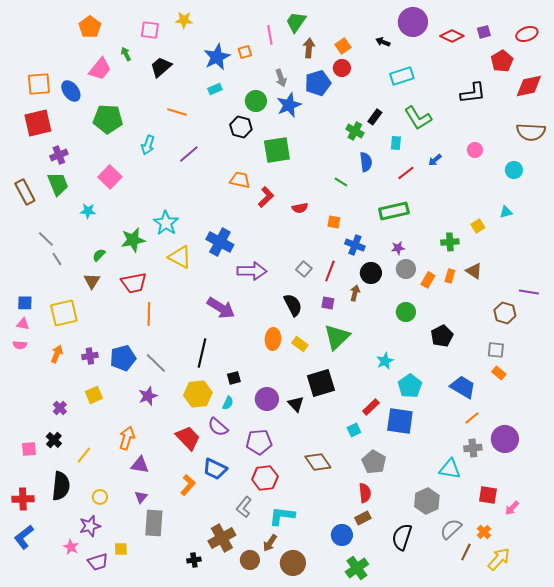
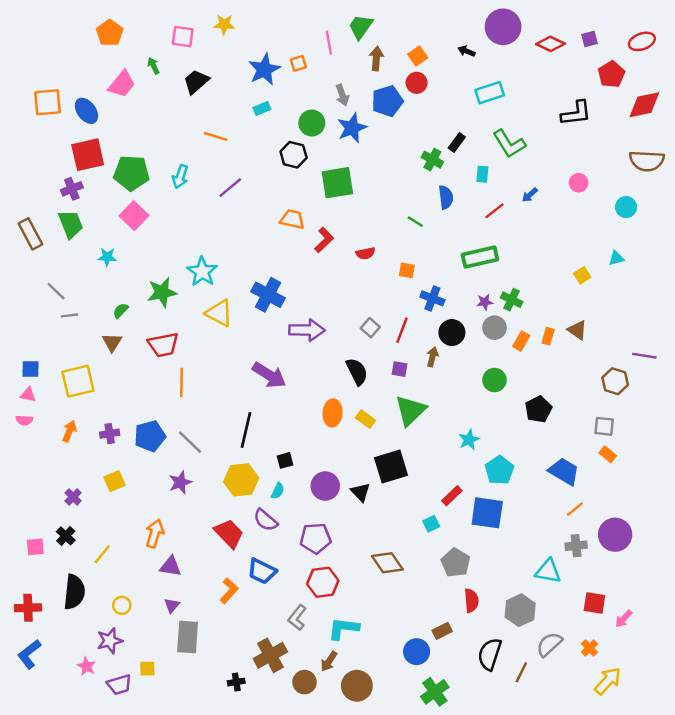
green pentagon: (108, 119) -> (132, 173), moved
red square: (38, 123) -> (88, 155), moved
green cross: (450, 242) -> (512, 300), moved, turned 30
gray line: (57, 259) -> (69, 315), turned -64
red semicircle: (365, 493) -> (471, 600), moved
brown line: (466, 552) -> (521, 672), moved

